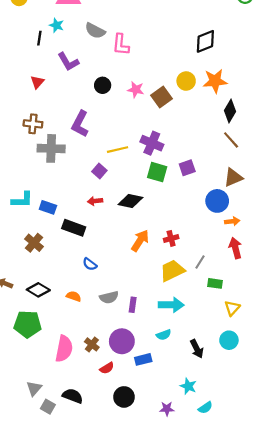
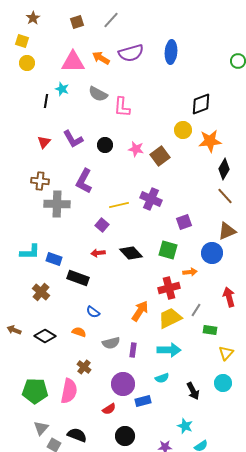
purple L-shape: (68, 62) -> (73, 139), moved
yellow circle: (186, 81) -> (183, 130), moved
green square: (157, 172) -> (168, 250), moved
black diamond: (130, 201) -> (131, 253), turned 35
orange arrow: (232, 221) -> (190, 272), moved
red cross: (171, 238) -> (169, 288), size x1.5
orange arrow: (140, 241) -> (140, 311), moved
orange semicircle: (74, 296) -> (79, 332), moved
green pentagon: (28, 324) -> (35, 391), moved
brown cross: (92, 344) -> (84, 367), moved

